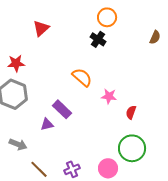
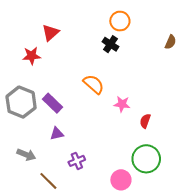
red star: (16, 63) -> (32, 56), moved
purple rectangle: (62, 109) -> (53, 103), moved
purple cross: (72, 169) -> (77, 161), moved

